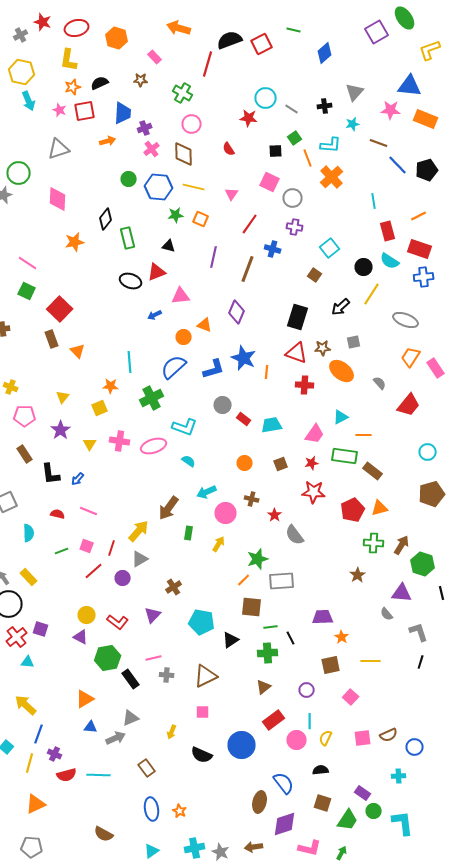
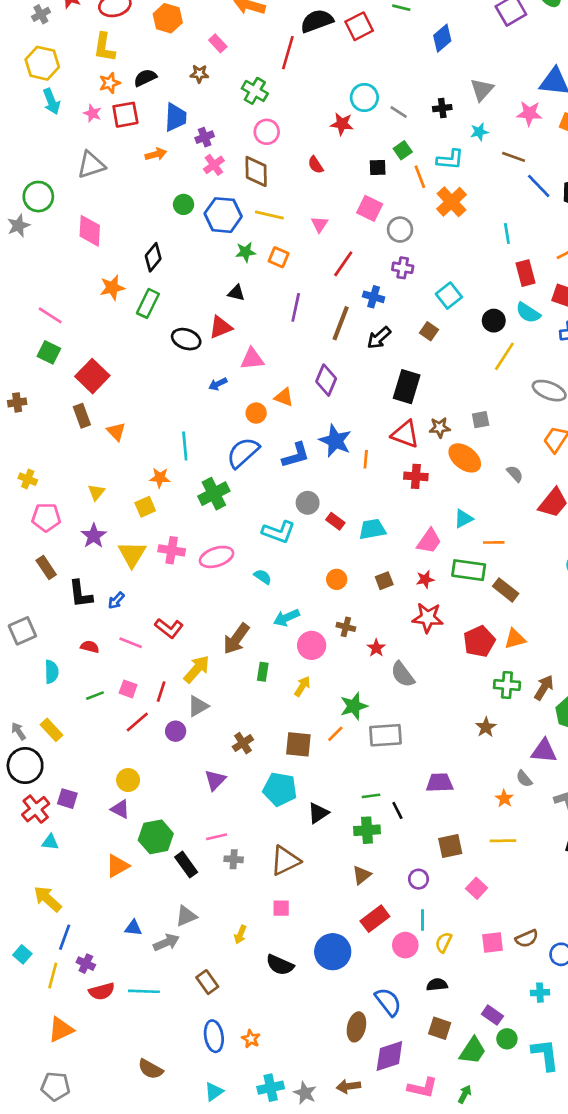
green rectangle: (128, 238) -> (148, 303), moved, turned 40
black arrow: (341, 307) -> (379, 338), moved
cyan L-shape: (185, 427) -> (279, 532), moved
yellow triangle: (90, 444) -> (132, 554), size x1.6
brown square: (252, 607) -> (298, 744), moved
red L-shape: (118, 622) -> (169, 628), moved
orange star: (342, 637) -> (504, 799), moved
orange triangle: (85, 699) -> (117, 866), moved

